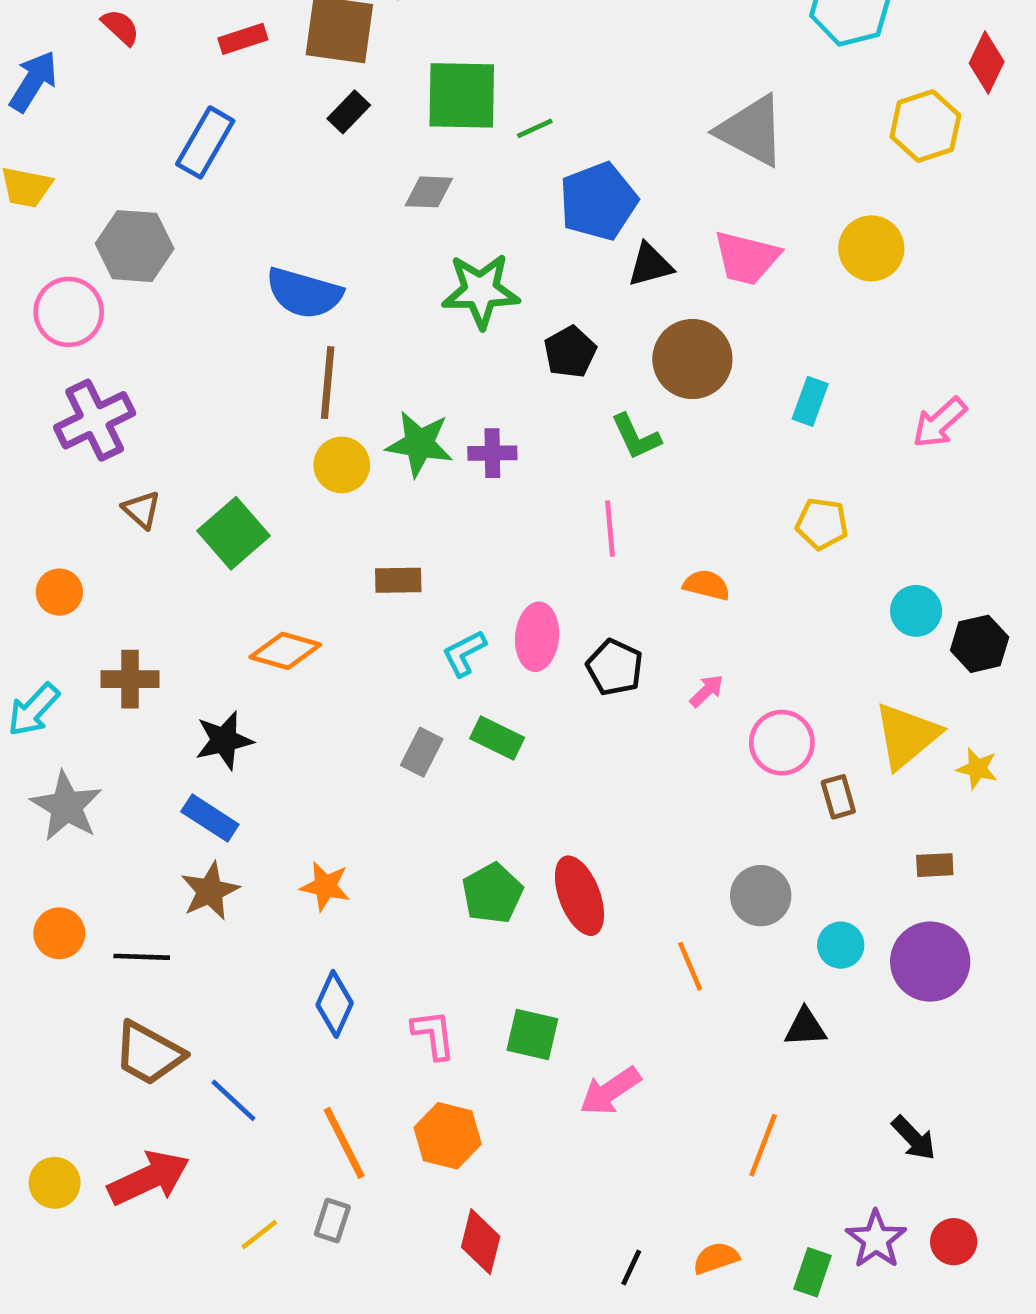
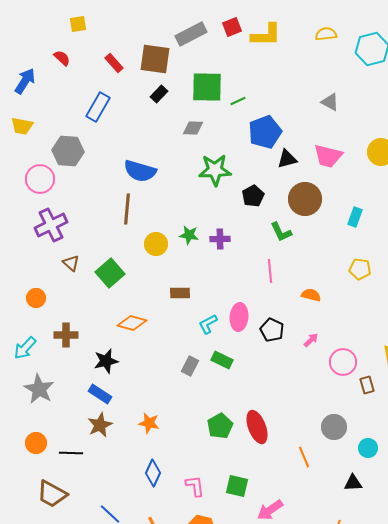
red rectangle: (243, 39) -> (114, 63), turned 66
gray triangle: (751, 131) -> (330, 102), size x0.6
brown line: (328, 383) -> (127, 209), moved
green star: (419, 444) -> (189, 235), size x0.7
brown trapezoid: (149, 1053) -> (52, 494), moved

